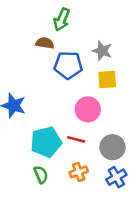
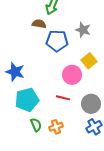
yellow square: (107, 79) -> (89, 61), moved, turned -35
cyan pentagon: (46, 142) -> (27, 100), moved
orange cross: (79, 172) -> (56, 127), moved

